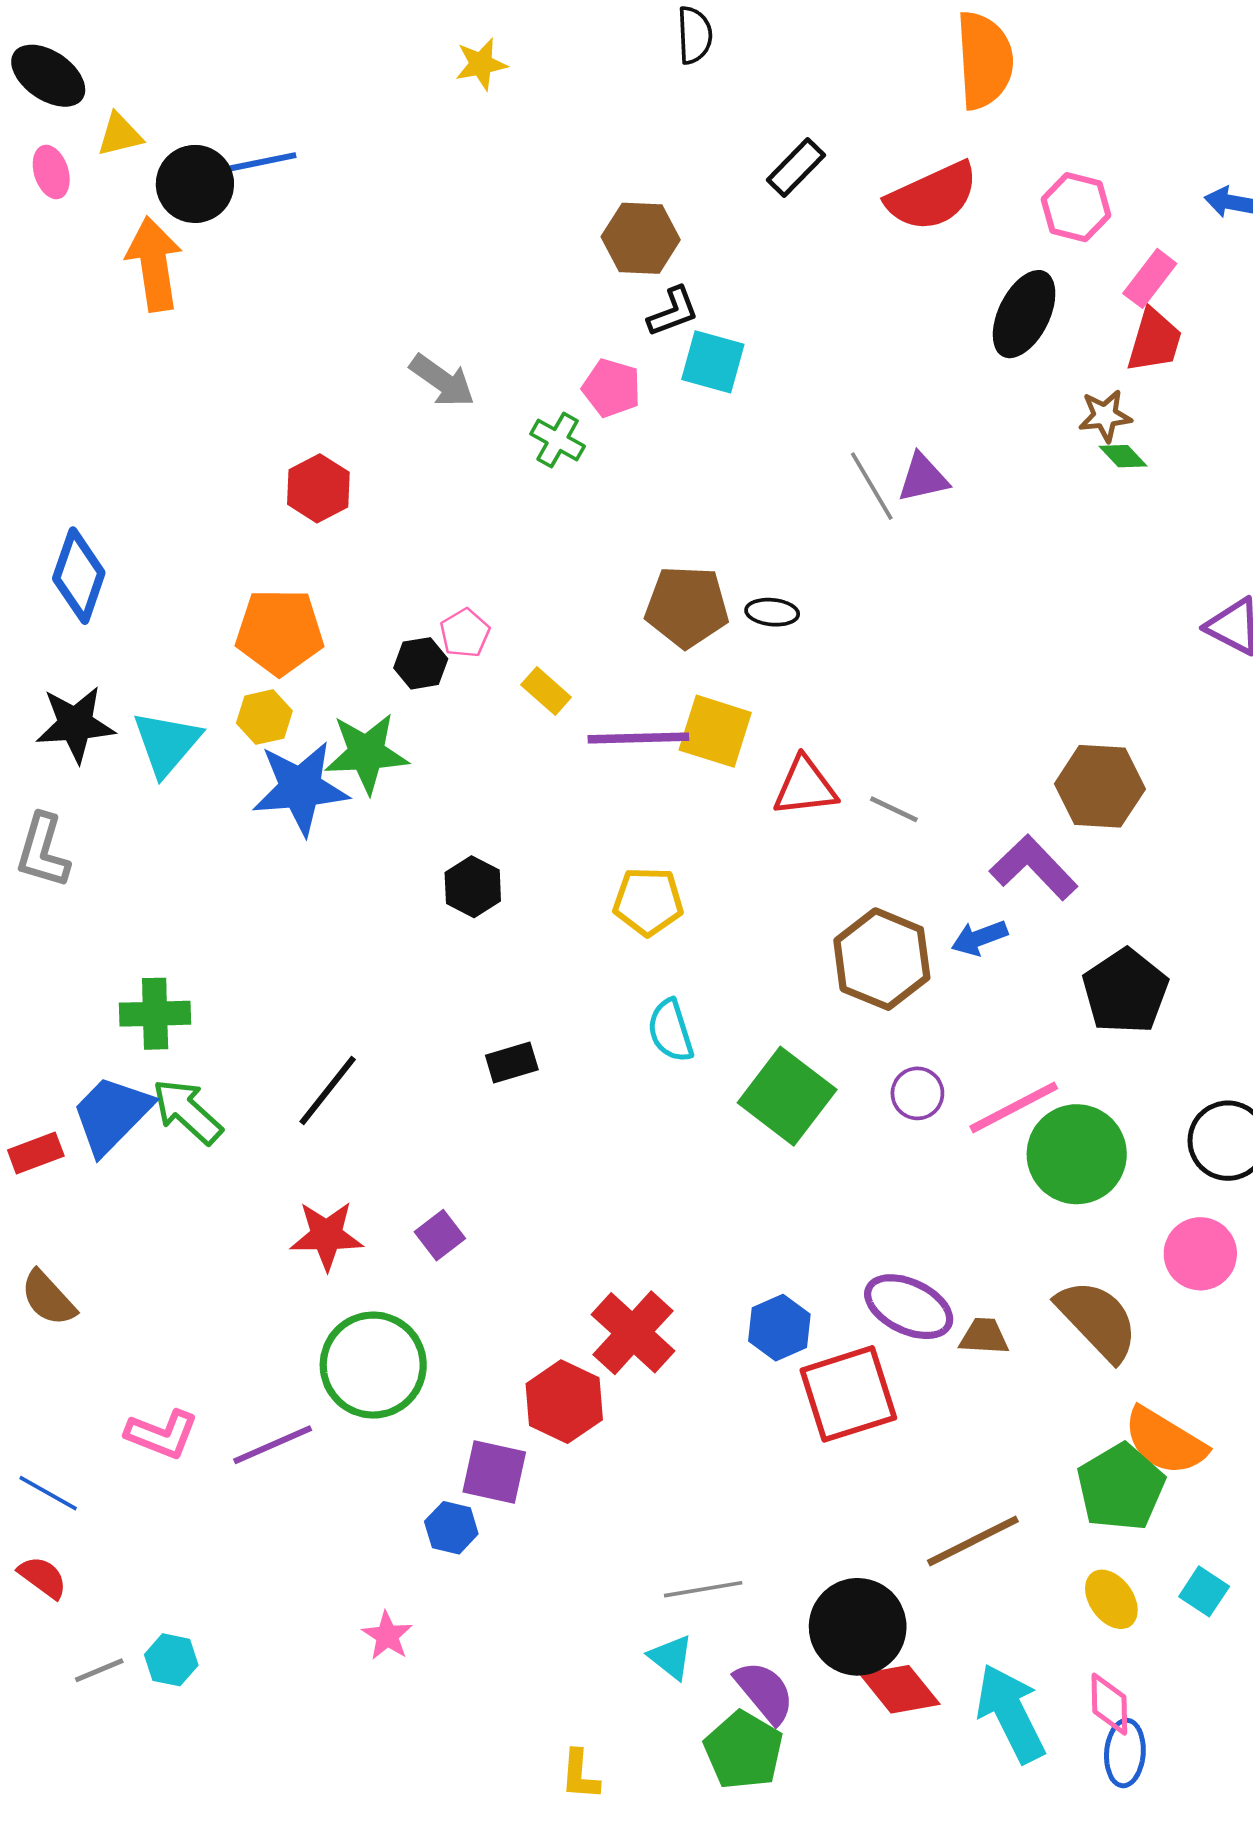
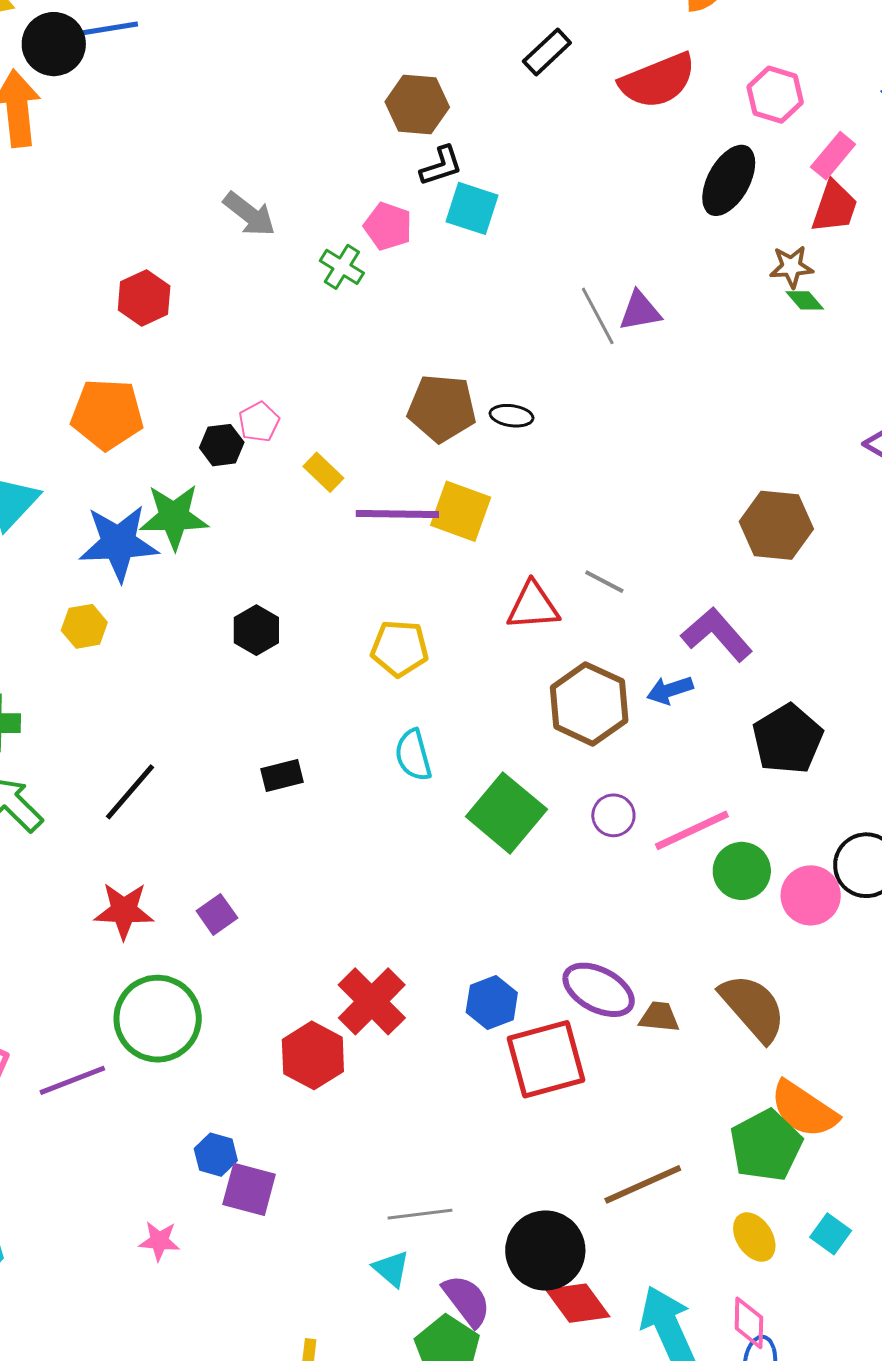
yellow hexagon: (264, 717) -> (84, 626), moved
brown hexagon: (1100, 786) -> (776, 525), moved
red triangle: (805, 787) -> (533, 606), moved
green circle: (1077, 1154) -> (742, 871), size x0.7
pink circle: (1200, 1254) -> (811, 895), moved
purple square: (494, 1472) -> (249, 1189), moved
pink star: (387, 1636) -> (159, 1241), turned -30

